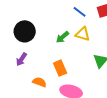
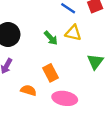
green arrow: (62, 37) -> (51, 38), turned -88

